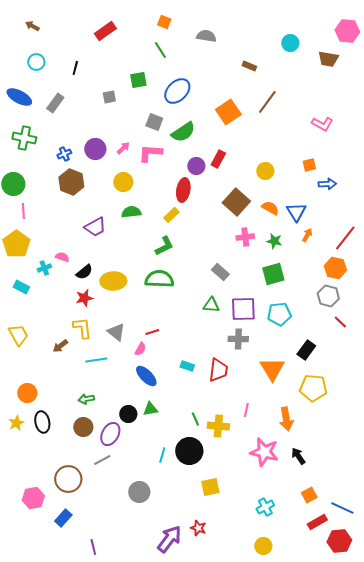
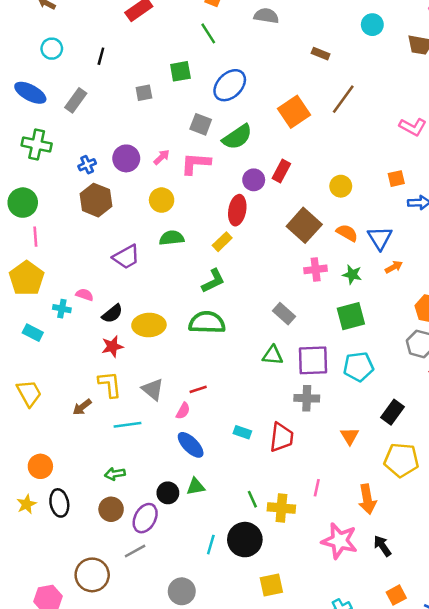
orange arrow: (307, 235) -> (394, 267), turned 32
cyan cross: (44, 268) -> (62, 309), turned 32
orange triangle: (272, 369) -> (350, 436), size x0.6

